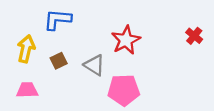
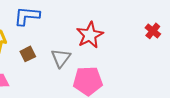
gray triangle: (94, 65) -> (61, 58), turned 35

